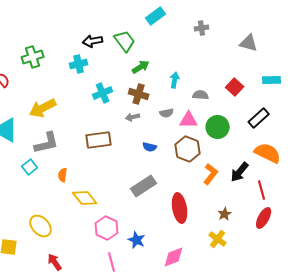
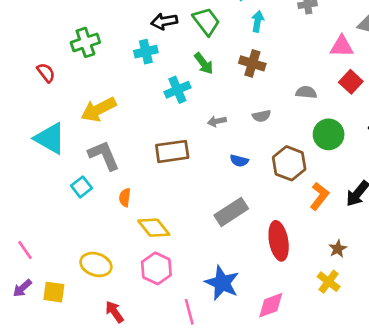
green arrow: (141, 67) -> (204, 63), moved, turned 84
cyan arrow: (175, 80) -> (258, 21), moved
brown cross: (139, 94) -> (252, 63), moved
pink triangle: (189, 120) -> (342, 46), moved
gray L-shape: (47, 143) -> (104, 155), turned -100
yellow ellipse: (41, 226) -> (96, 264), turned -30
pink hexagon: (107, 228) -> (156, 268), moved
blue star: (137, 240) -> (222, 283), size x1.5

